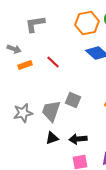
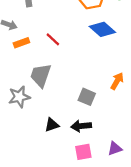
gray square: (73, 100) -> (87, 97), moved
gray trapezoid: (51, 111) -> (41, 75), moved

